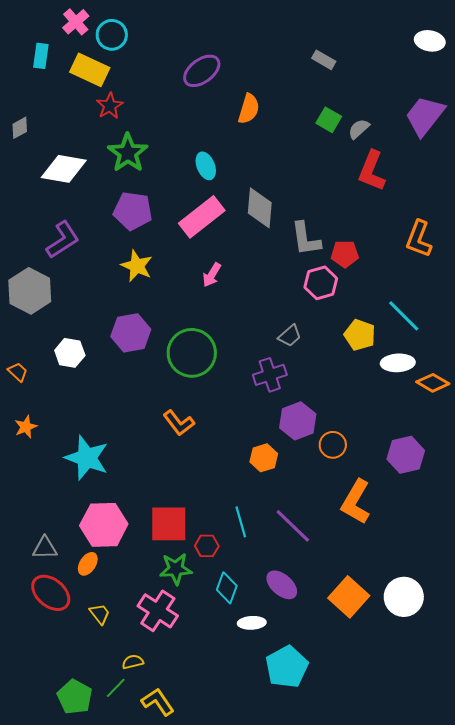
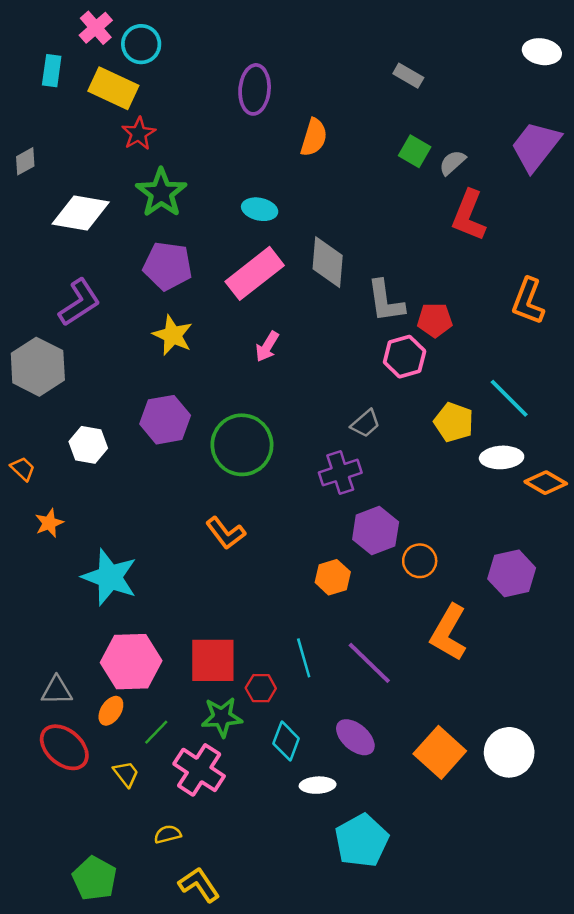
purple ellipse: (202, 71) -> (255, 89), turned -48
cyan ellipse: (206, 166) -> (260, 209), turned -56
orange star: (26, 427) -> (49, 523), moved
green line: (116, 688) -> (156, 732), moved

